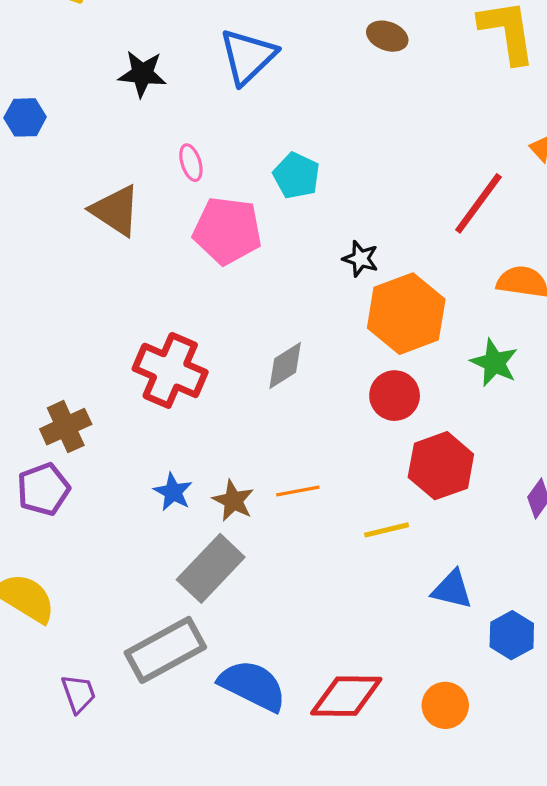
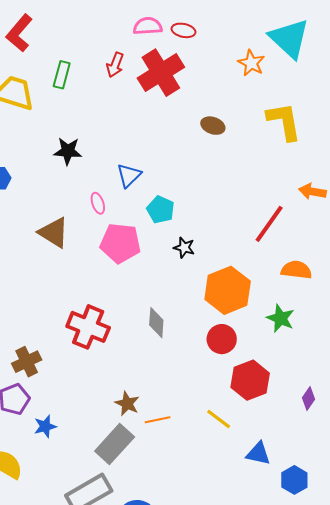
blue triangle: (248, 56) -> (129, 175), moved, size x0.7
black star: (361, 259) -> (184, 248), moved
gray diamond: (285, 365) -> (156, 323), turned -52
orange line: (298, 491) -> (158, 420), moved
blue star: (173, 492) -> (45, 426), moved, turned 30
yellow line: (387, 530) -> (219, 419), turned 52

